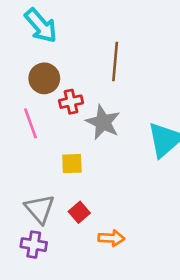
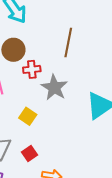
yellow square: (72, 164) -> (28, 116), turned 30

